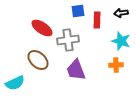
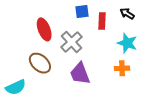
black arrow: (121, 13) -> (127, 14), turned 40
red ellipse: (42, 28) -> (44, 29), turned 35
gray cross: (68, 40) -> (72, 42), turned -35

